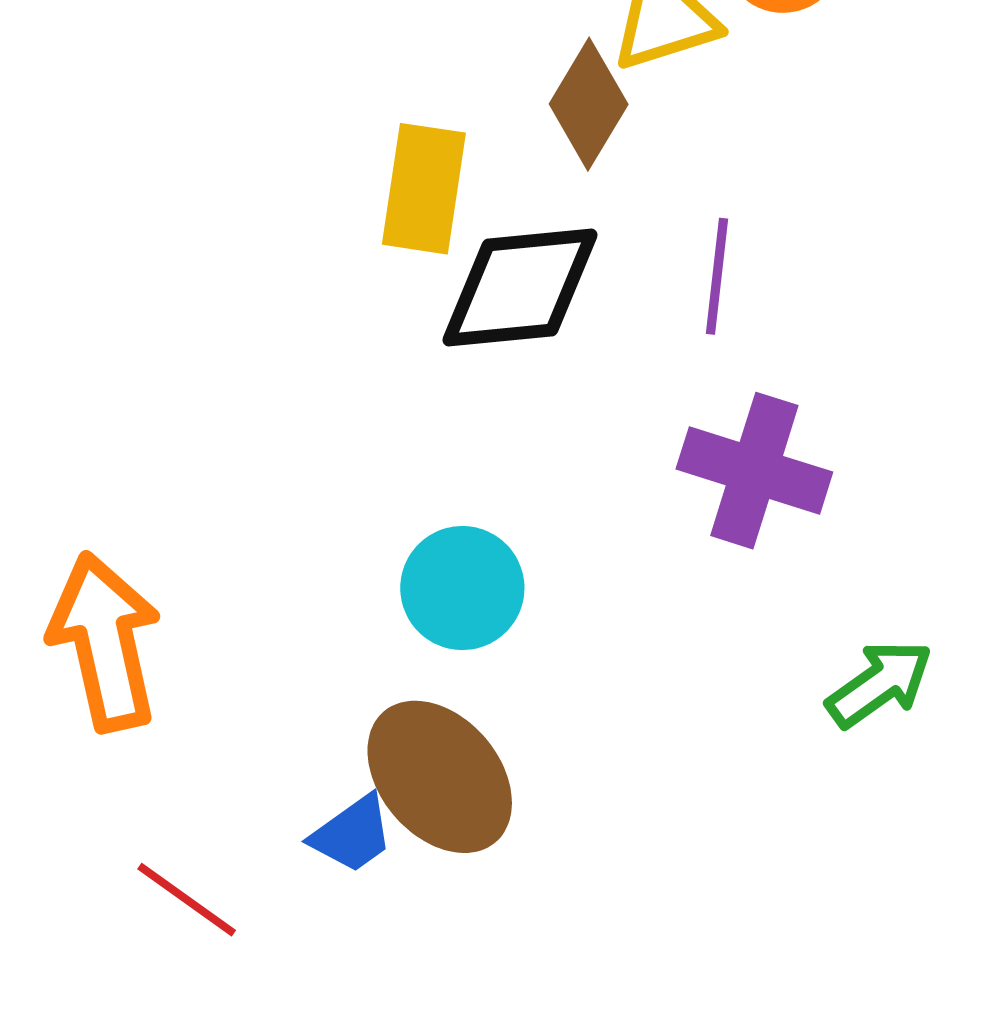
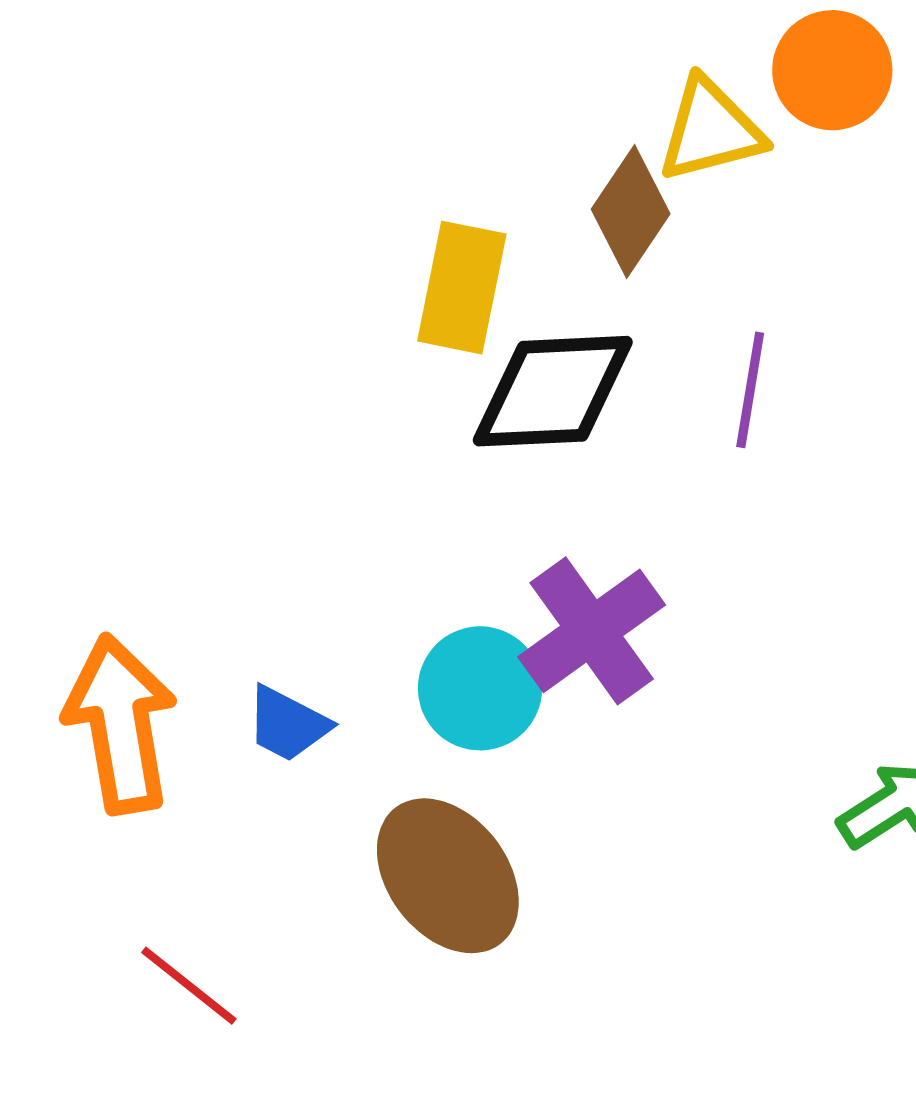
purple cross: (754, 471) -> (592, 631), moved, turned 34
blue trapezoid: (352, 834) -> (288, 724), moved, turned 60

